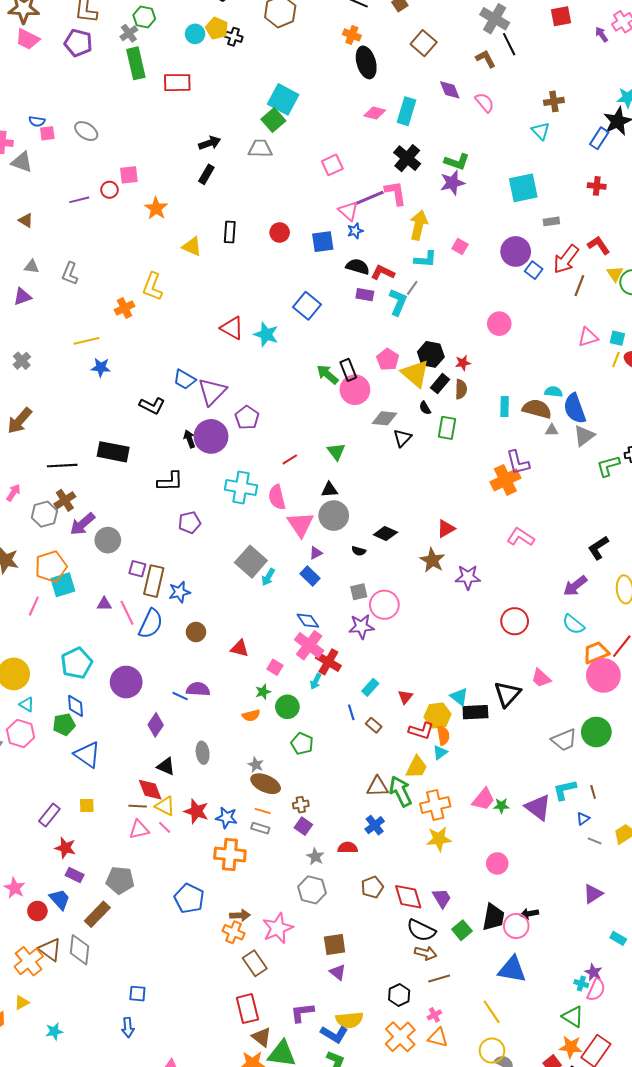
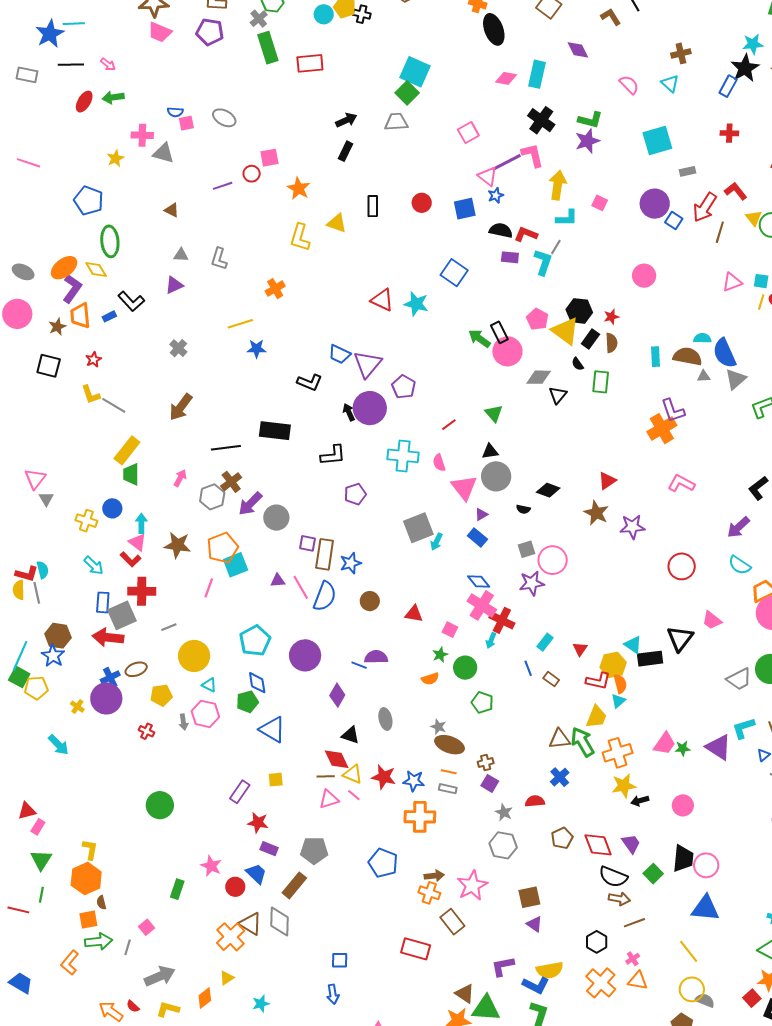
pink semicircle: (485, 103) -> (629, 85), moved
yellow L-shape: (152, 287) -> (300, 237), moved
pink semicircle: (277, 497) -> (439, 463), size x0.7
gray square: (251, 562) -> (418, 528), turned 32
black arrow: (529, 914) -> (640, 801), moved
red rectangle: (247, 1009) -> (416, 949), moved, turned -56

